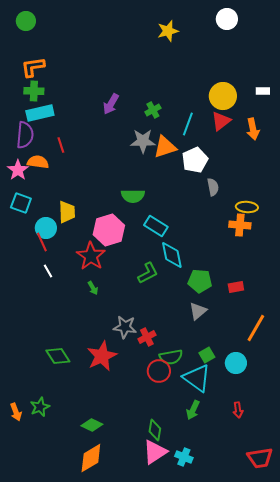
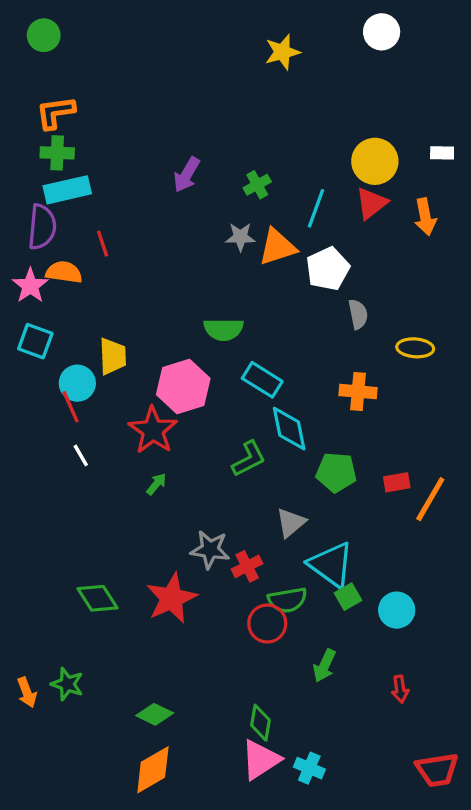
gray star: (143, 141) -> (240, 237), size x0.7
orange cross: (240, 225) -> (358, 392), moved
green arrow: (93, 288) -> (156, 484), turned -112
gray triangle: (198, 311) -> (291, 523), moved
orange line: (256, 328) -> (430, 499), moved
cyan triangle: (197, 378) -> (331, 565), moved
green star: (40, 407) -> (67, 684), turned -30
green arrow: (193, 410) -> (324, 666), moved

